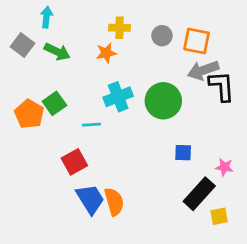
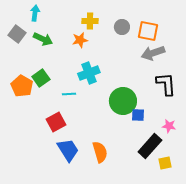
black L-shape: (222, 86) -> (166, 84), moved
green circle: (163, 101) -> (123, 101), moved
orange semicircle: (114, 202) -> (100, 152), moved

